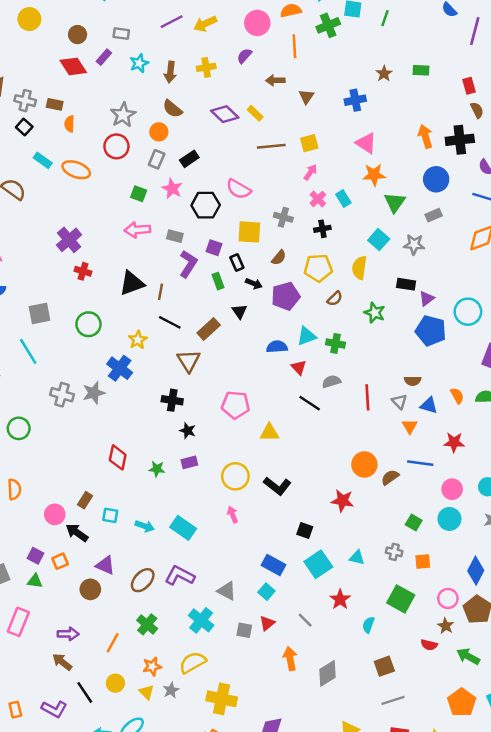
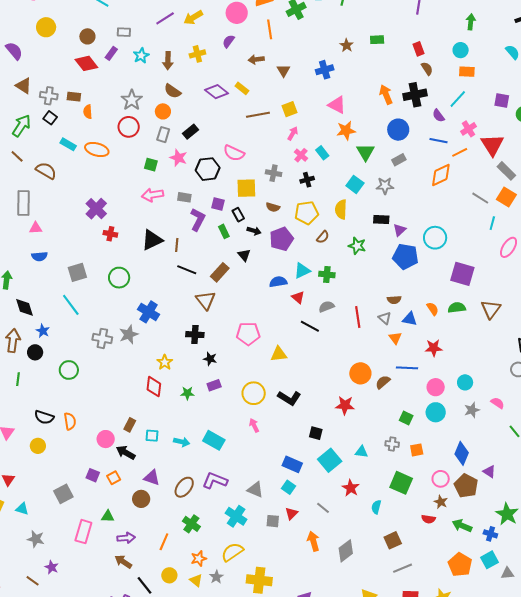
brown semicircle: (279, 258) -> (273, 207), turned 72
yellow star: (138, 340) -> (165, 362), moved
green triangle: (35, 581) -> (108, 516), moved

